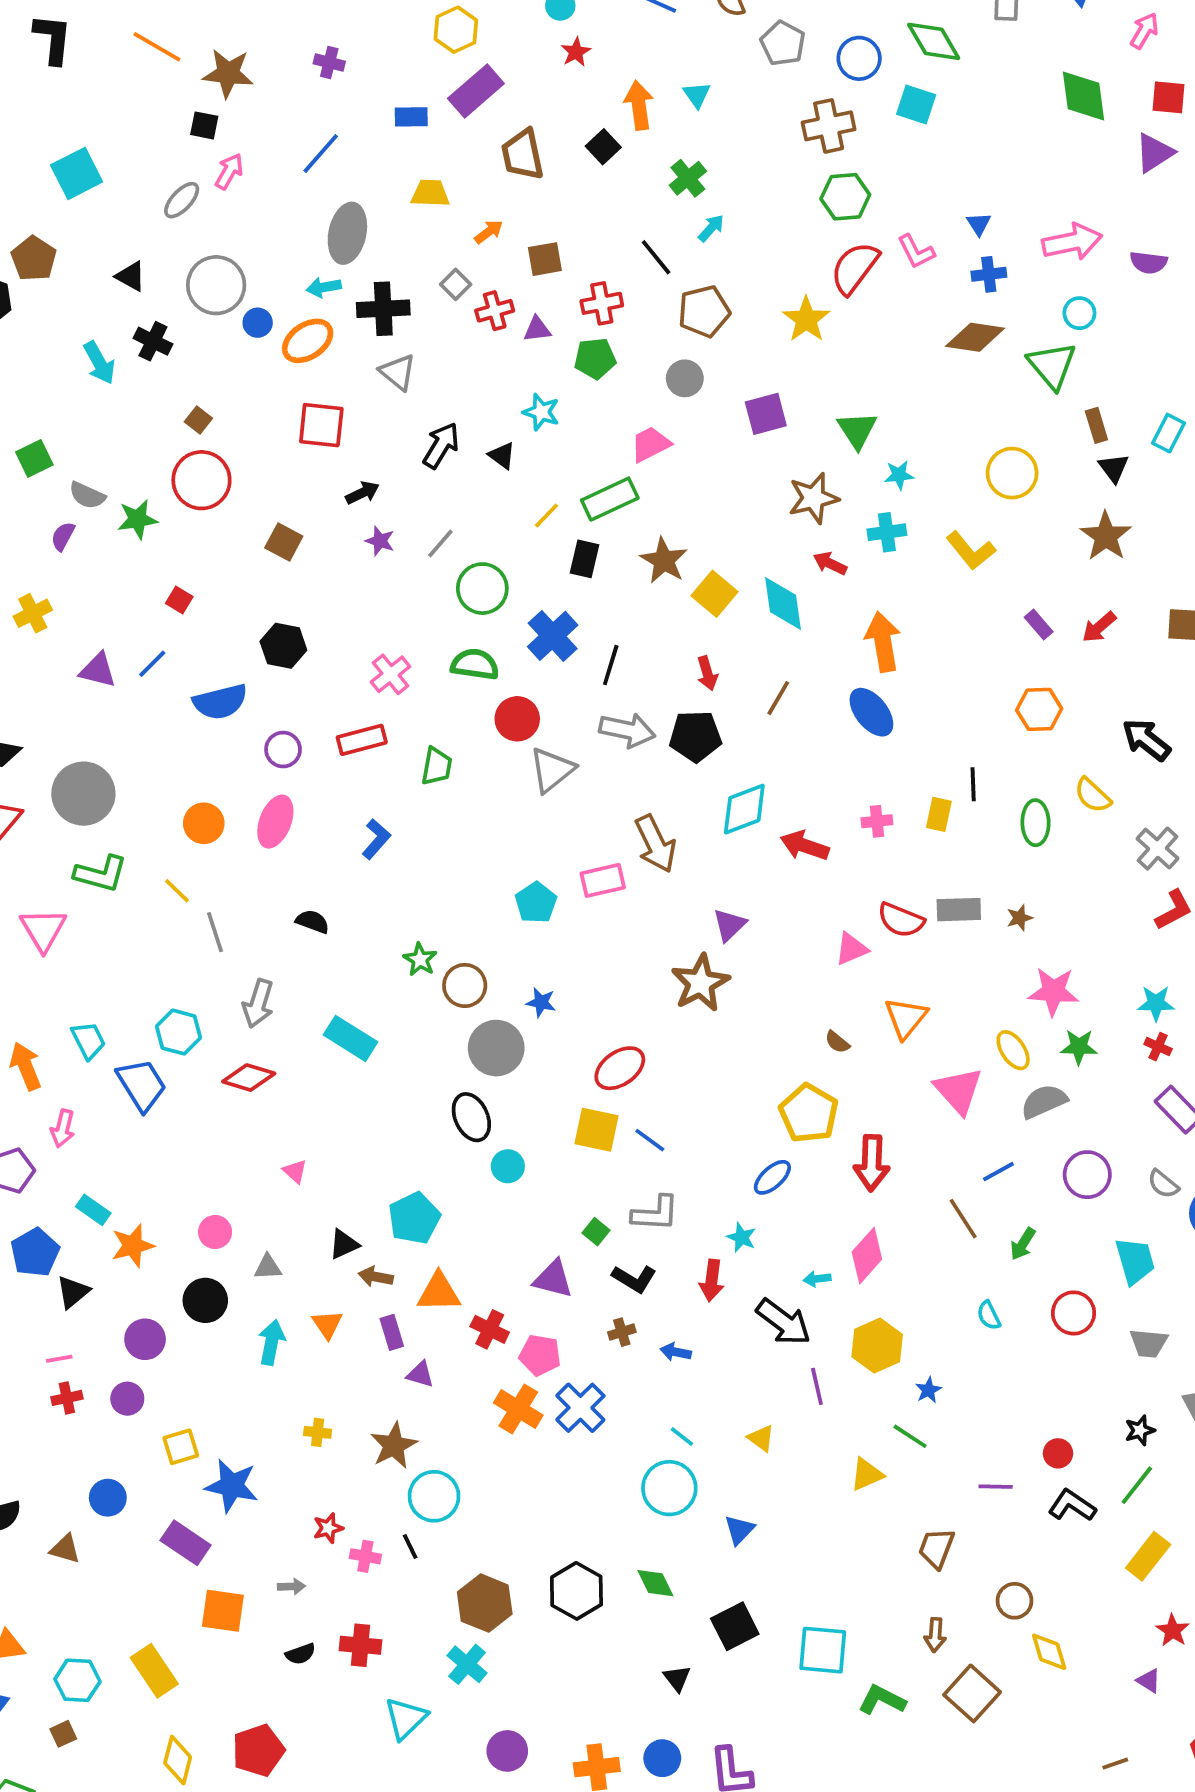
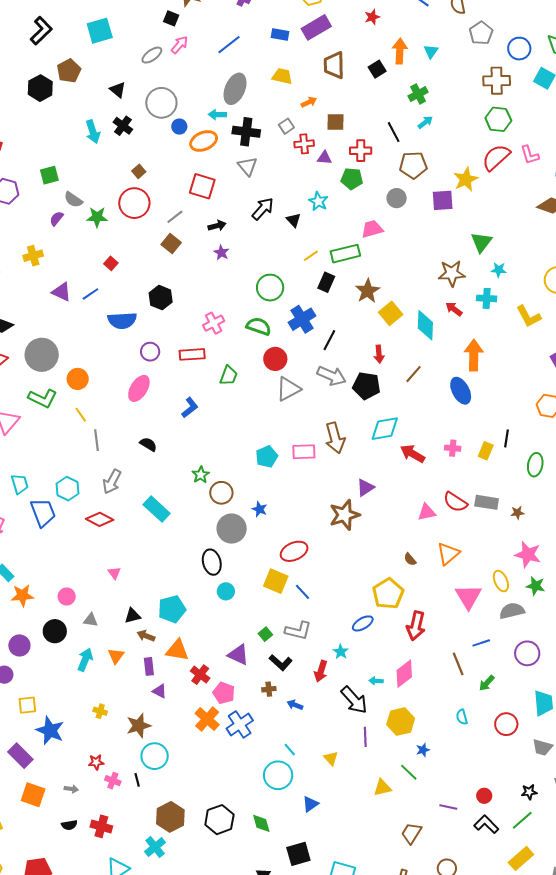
purple square: (766, 414) -> (443, 200), moved
gray line: (440, 544) -> (175, 217), moved
orange circle: (204, 823) -> (78, 379), moved

